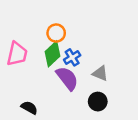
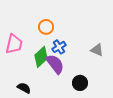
green diamond: (52, 54) -> (41, 57), moved
gray triangle: (100, 73) -> (97, 50), moved

